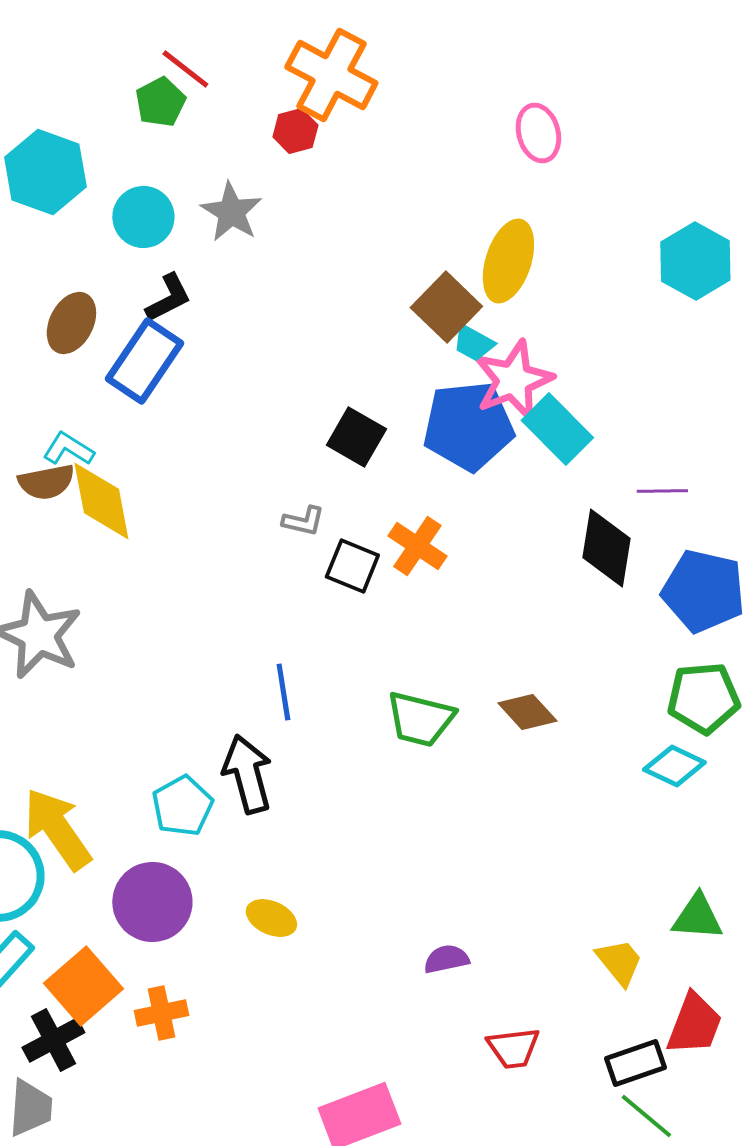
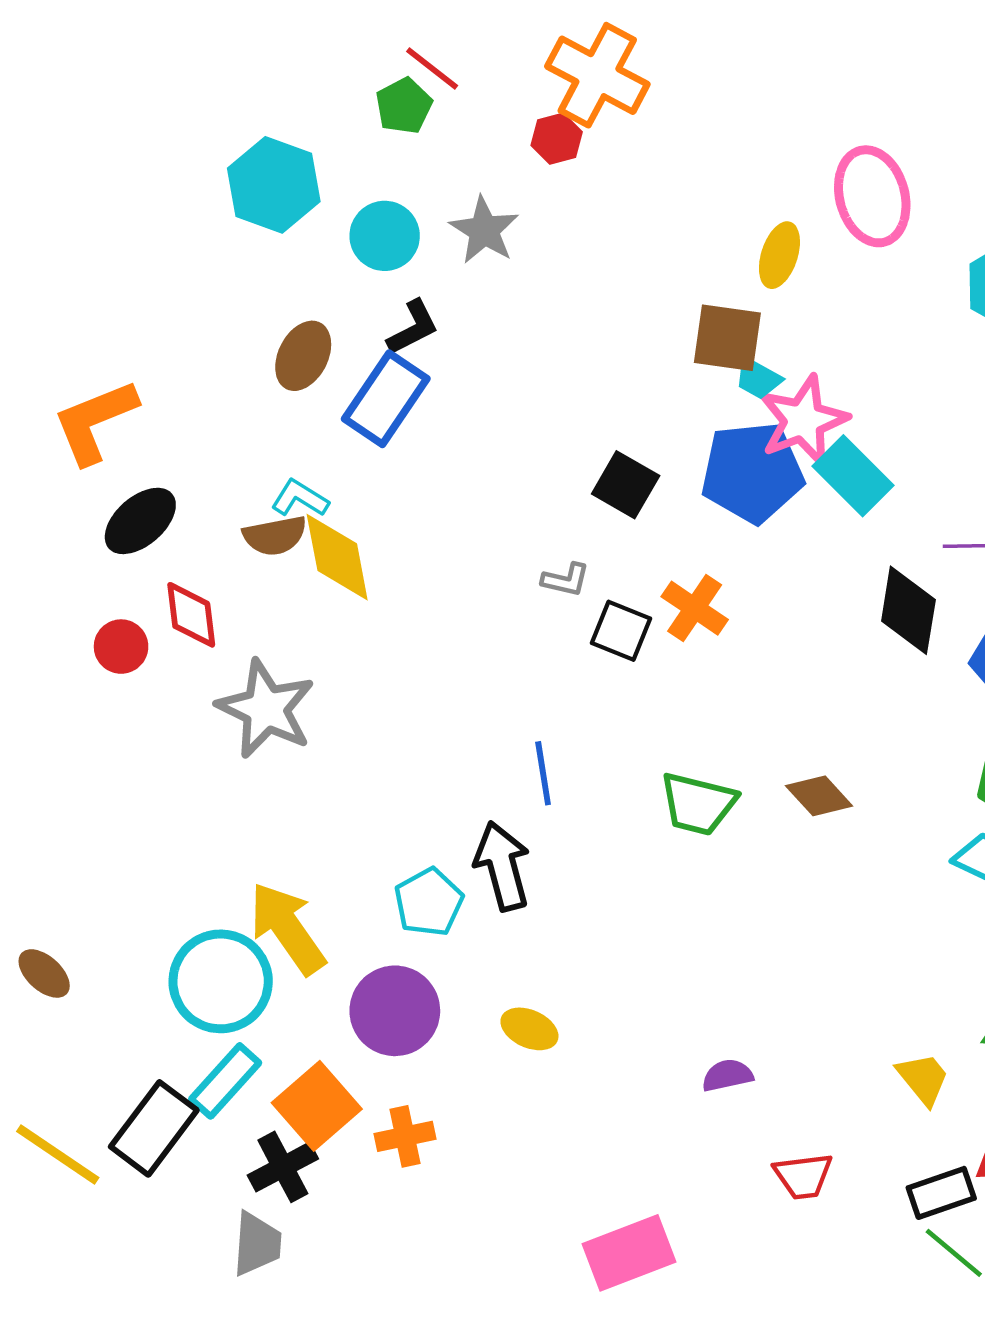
pink ellipse: (538, 133) -> (872, 196), moved, size x1.5
yellow ellipse: (508, 261) -> (779, 255), moved, size x0.7
brown square: (446, 307) -> (727, 338), turned -36

